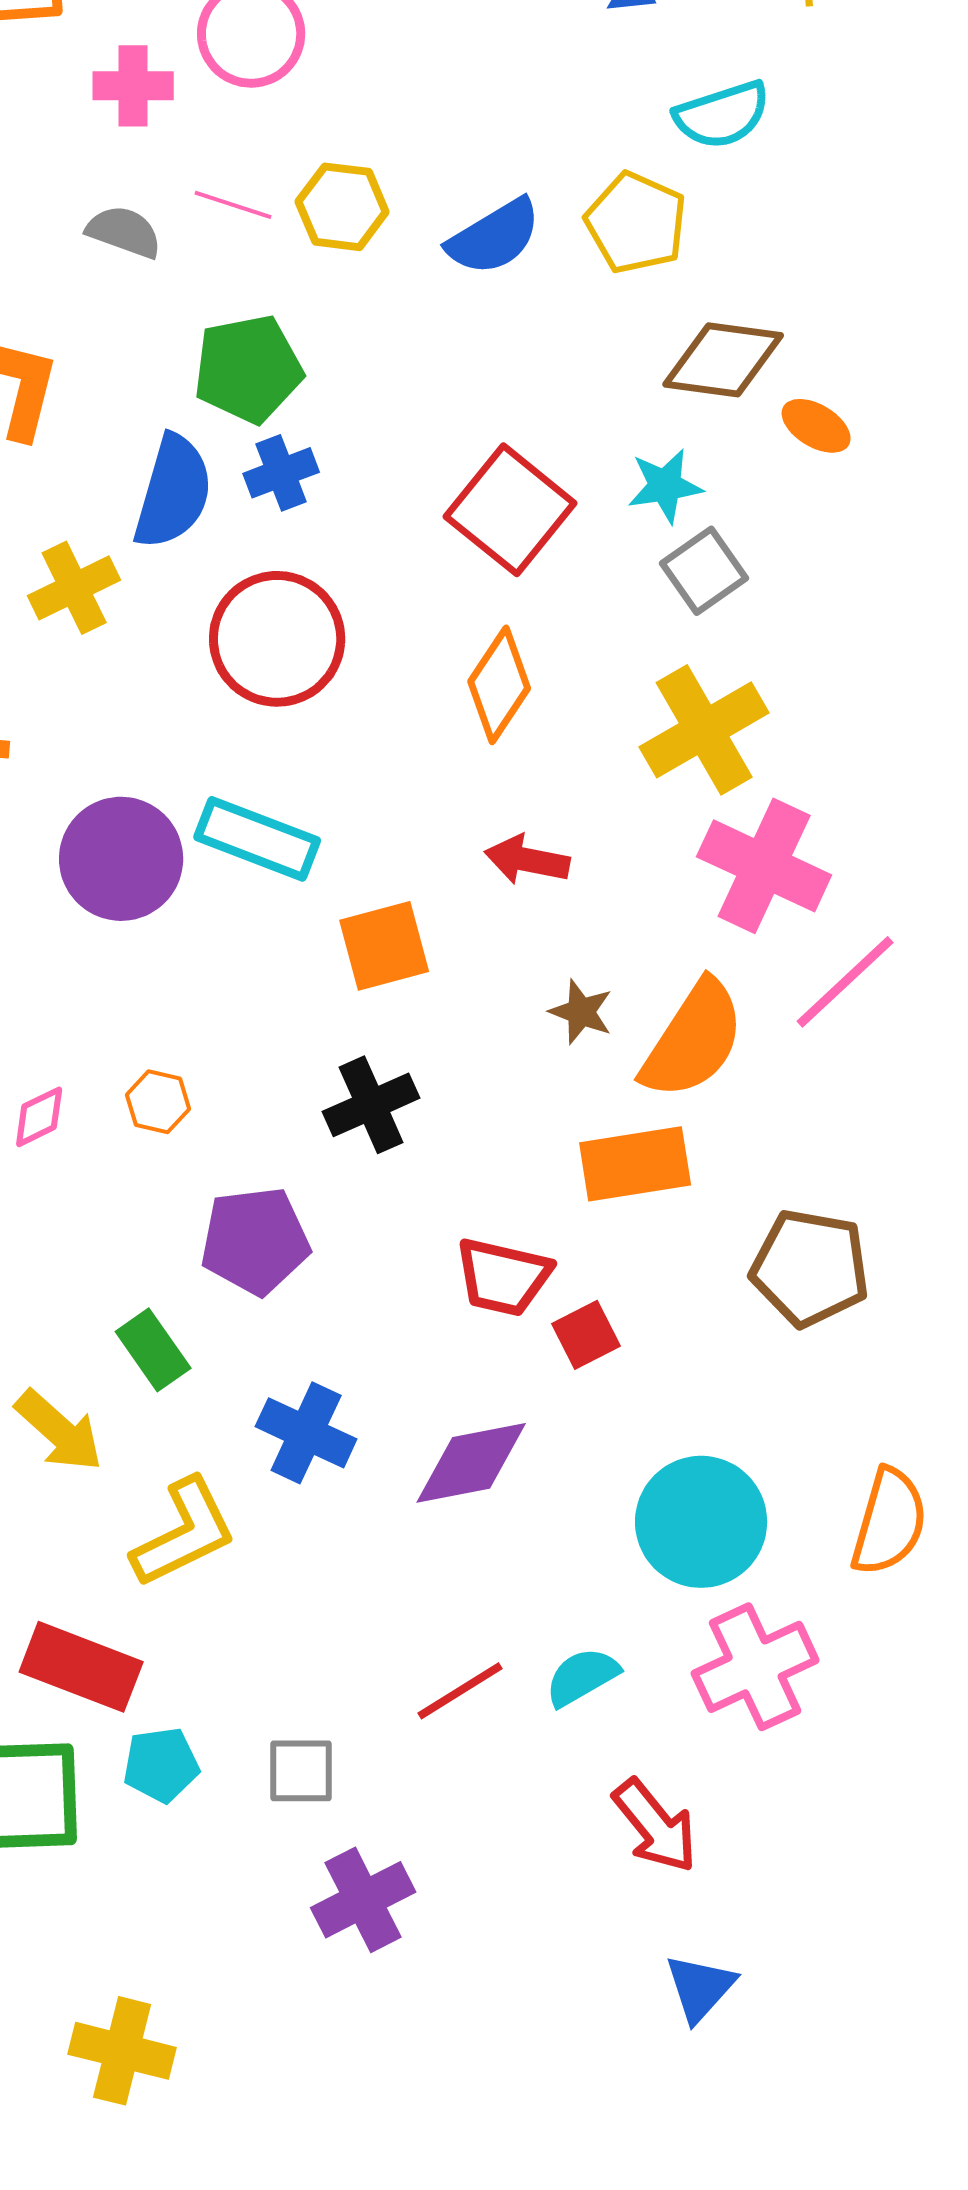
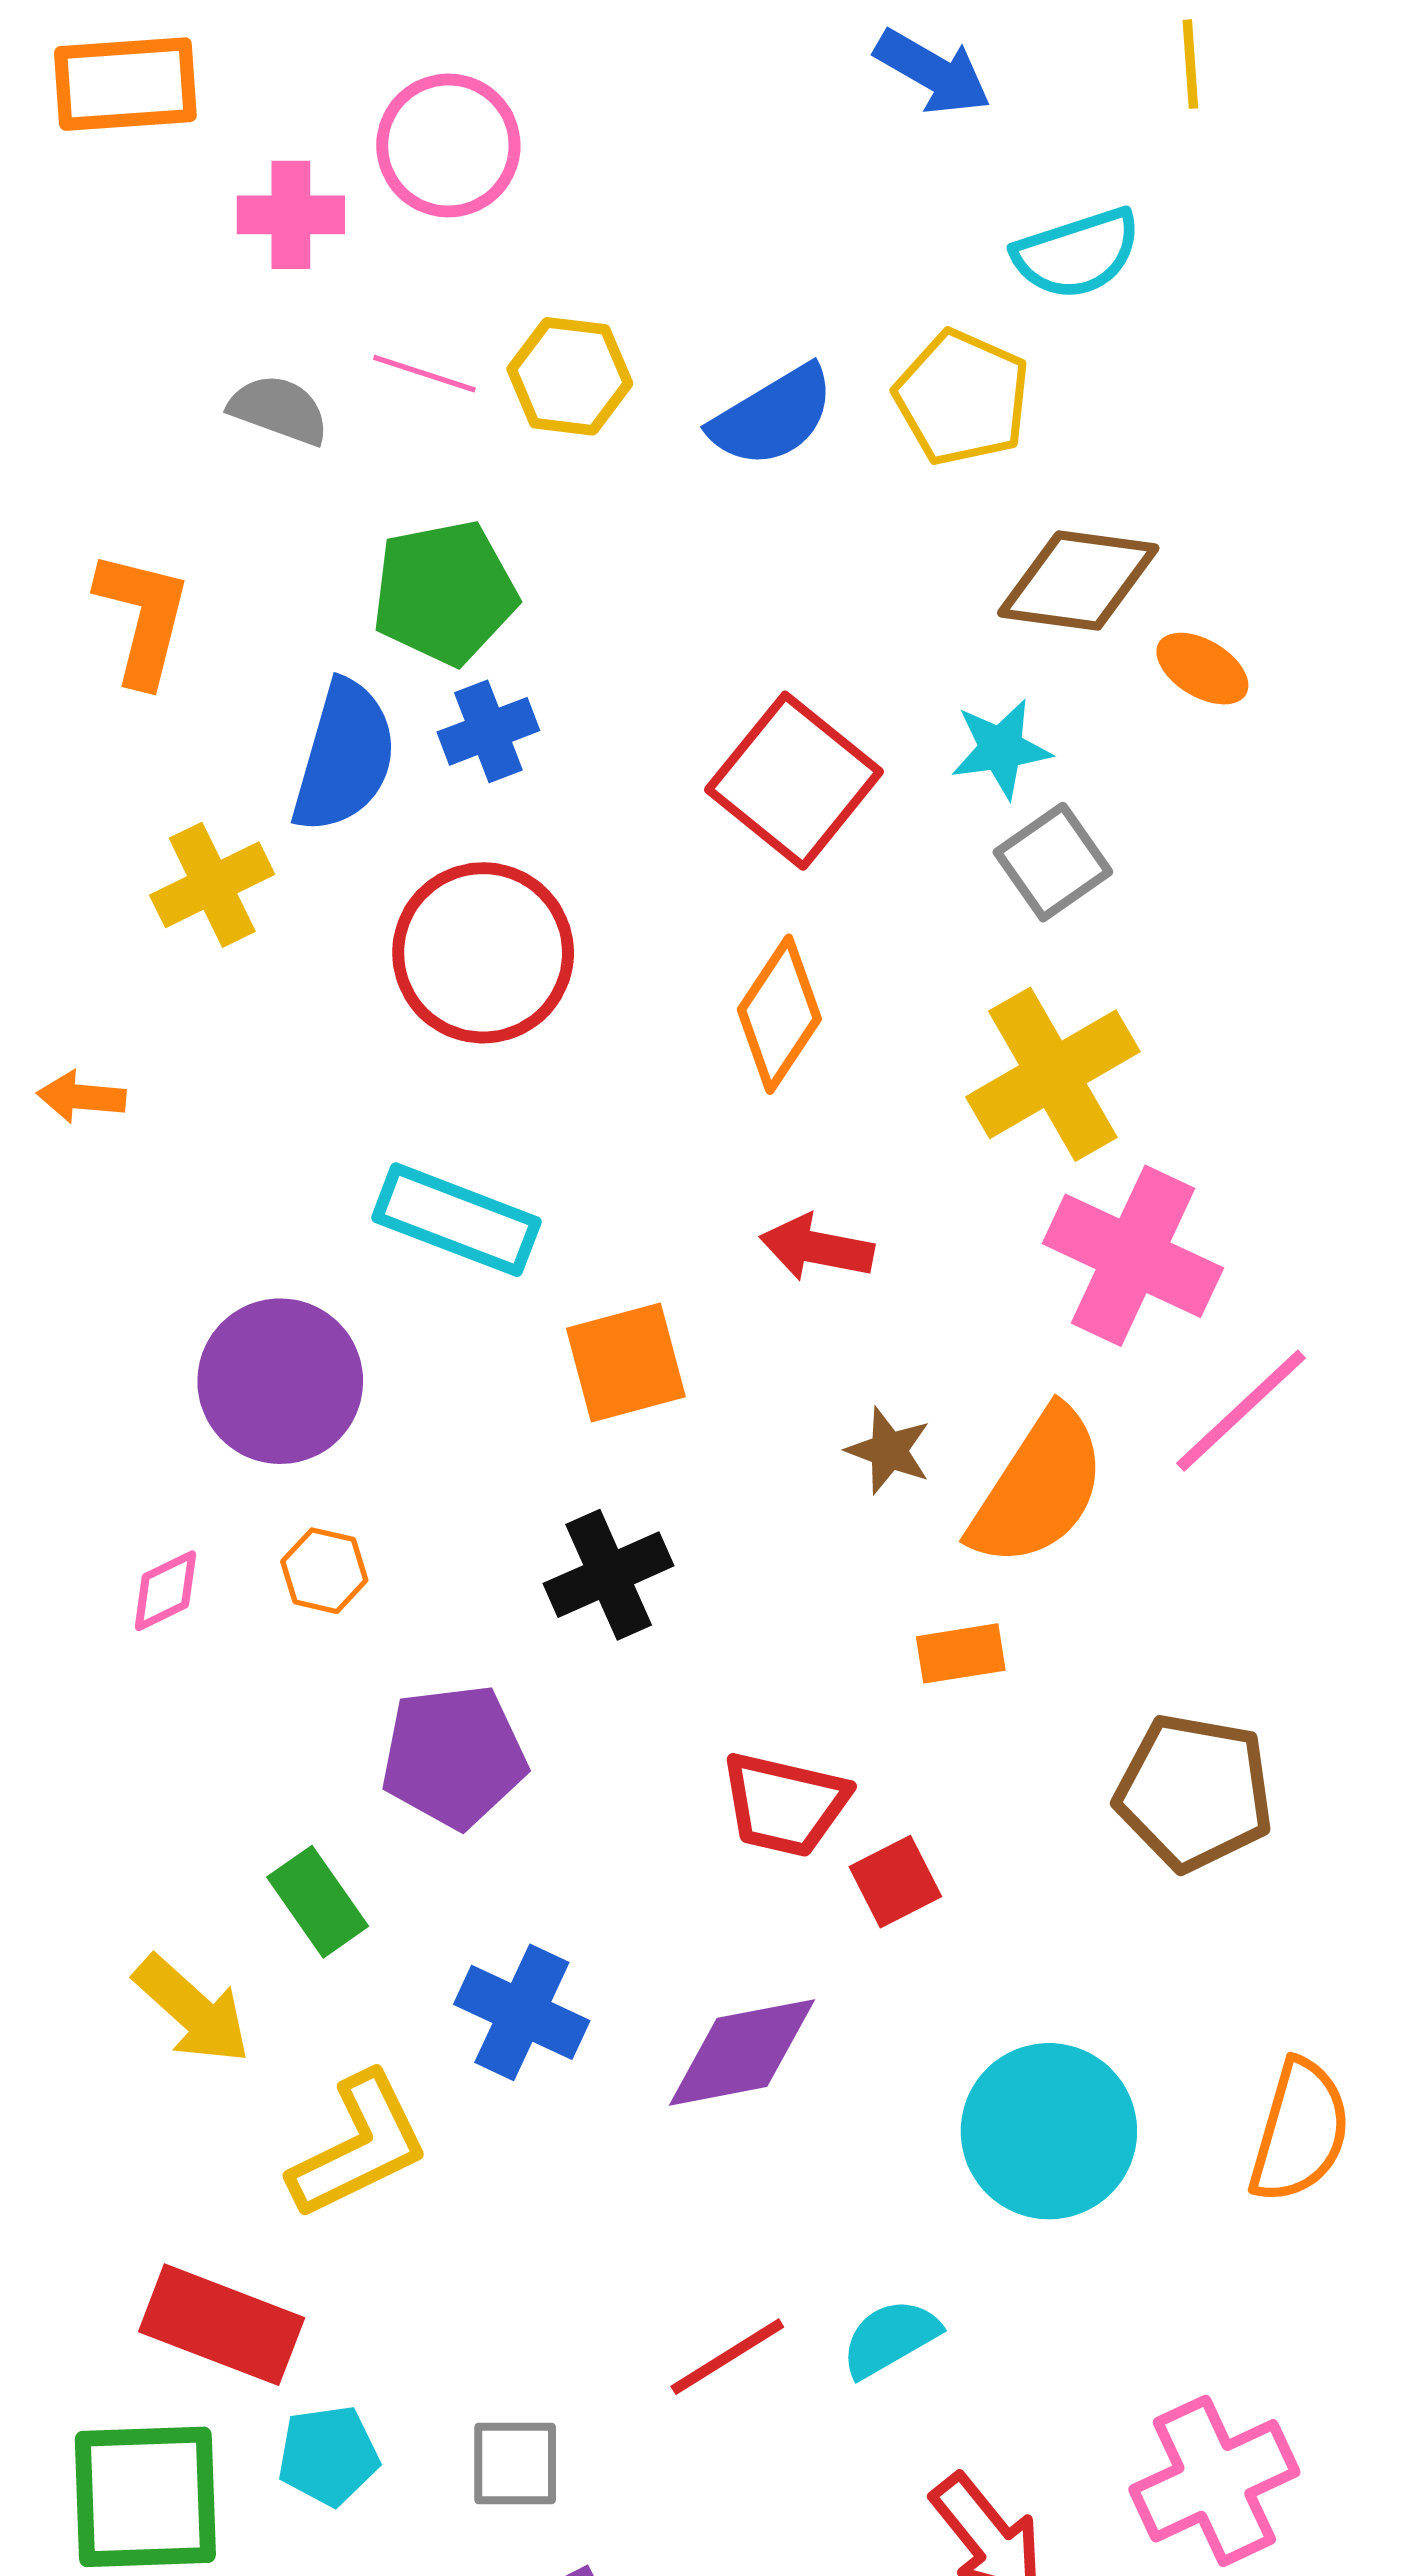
purple circle: (121, 859) -> (280, 1381), moved
orange rectangle: (635, 1164) -> (961, 1653), size x0.6
pink cross: (755, 1667) -> (1214, 2481), moved

